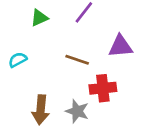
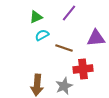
cyan semicircle: (18, 60) -> (42, 35), moved
gray star: (77, 111) -> (64, 86), turned 30

